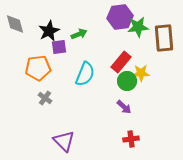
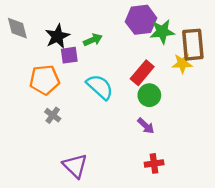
yellow star: (141, 73) -> (182, 63), moved
cyan semicircle: (85, 74) -> (100, 87), turned -70

